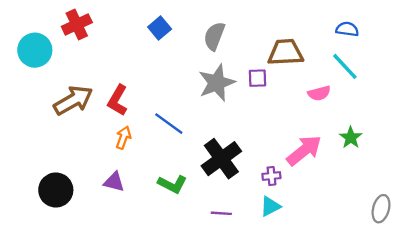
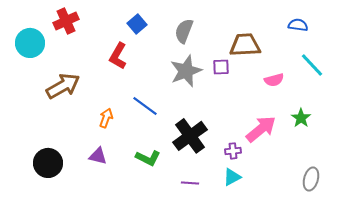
cyan line: (345, 66) -> (312, 65), moved
red L-shape: (118, 100) -> (118, 56), moved
gray ellipse: (381, 209) -> (311, 179), moved

